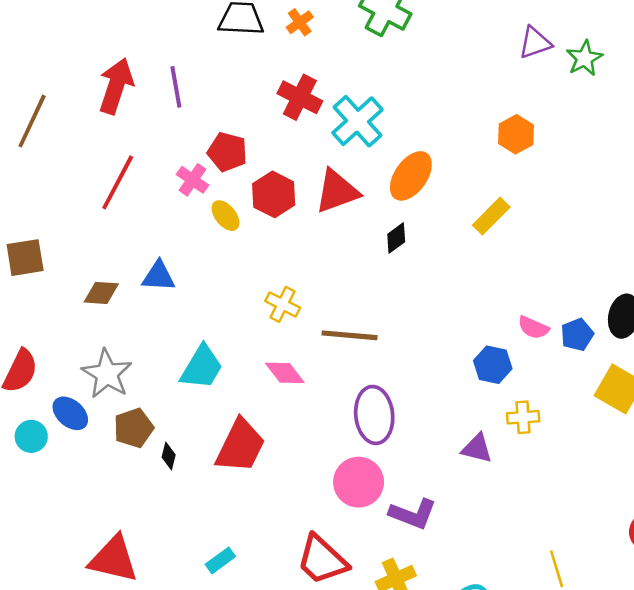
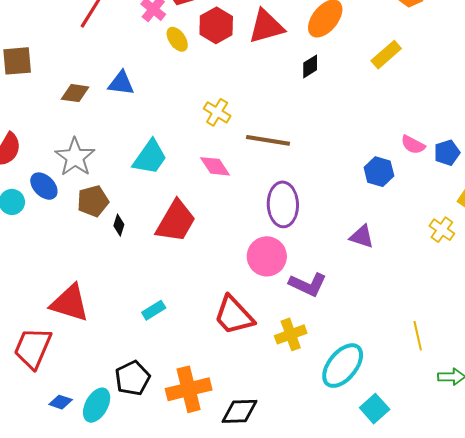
yellow cross: (523, 417) -> (442, 230), moved, turned 35

